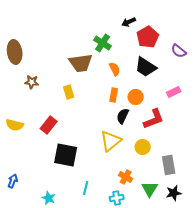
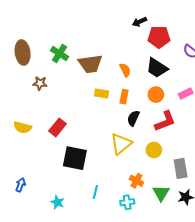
red pentagon: (148, 37) -> (159, 37), turned 30
green cross: (103, 43) -> (59, 54), moved
yellow rectangle: (69, 92) -> (102, 94), moved, turned -64
orange circle: (136, 97) -> (156, 95), moved

